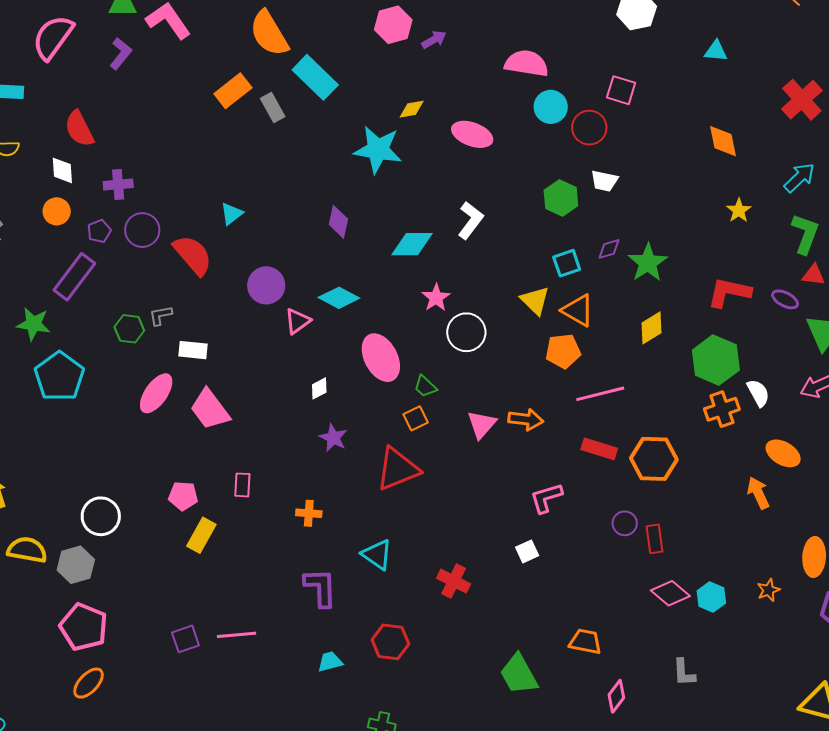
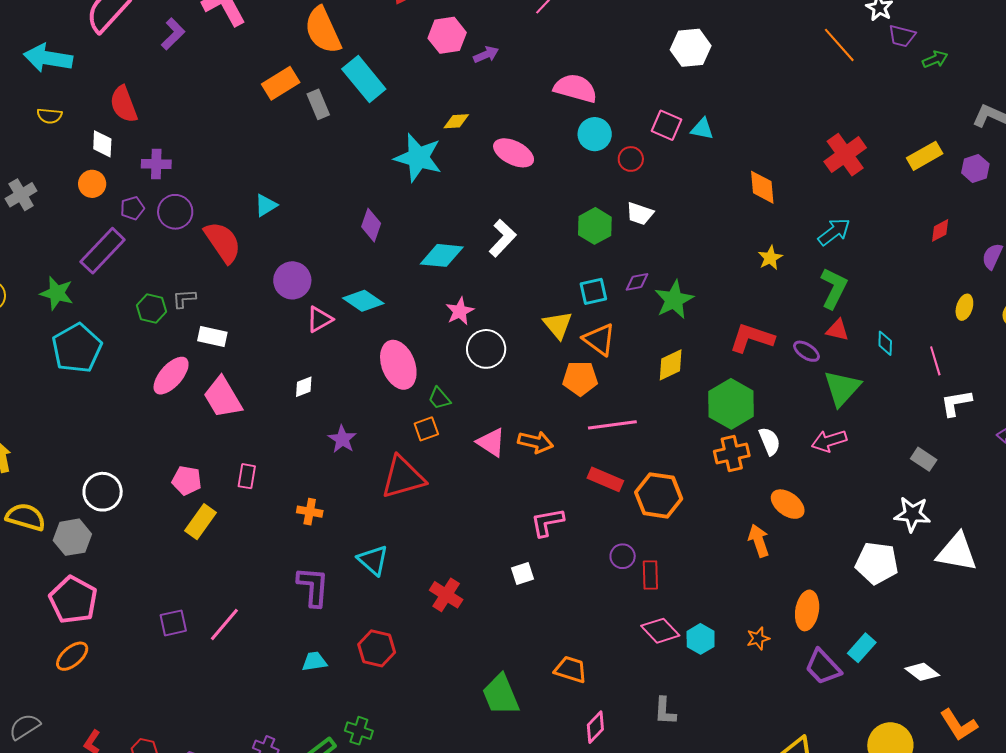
cyan triangle: (716, 51) -> (702, 129), moved
red circle: (589, 128) -> (631, 159), size x0.7
white diamond: (319, 388) -> (304, 387), moved
pink triangle: (482, 425) -> (491, 442), turned -44
pink line: (237, 635) -> (224, 625), turned -51

